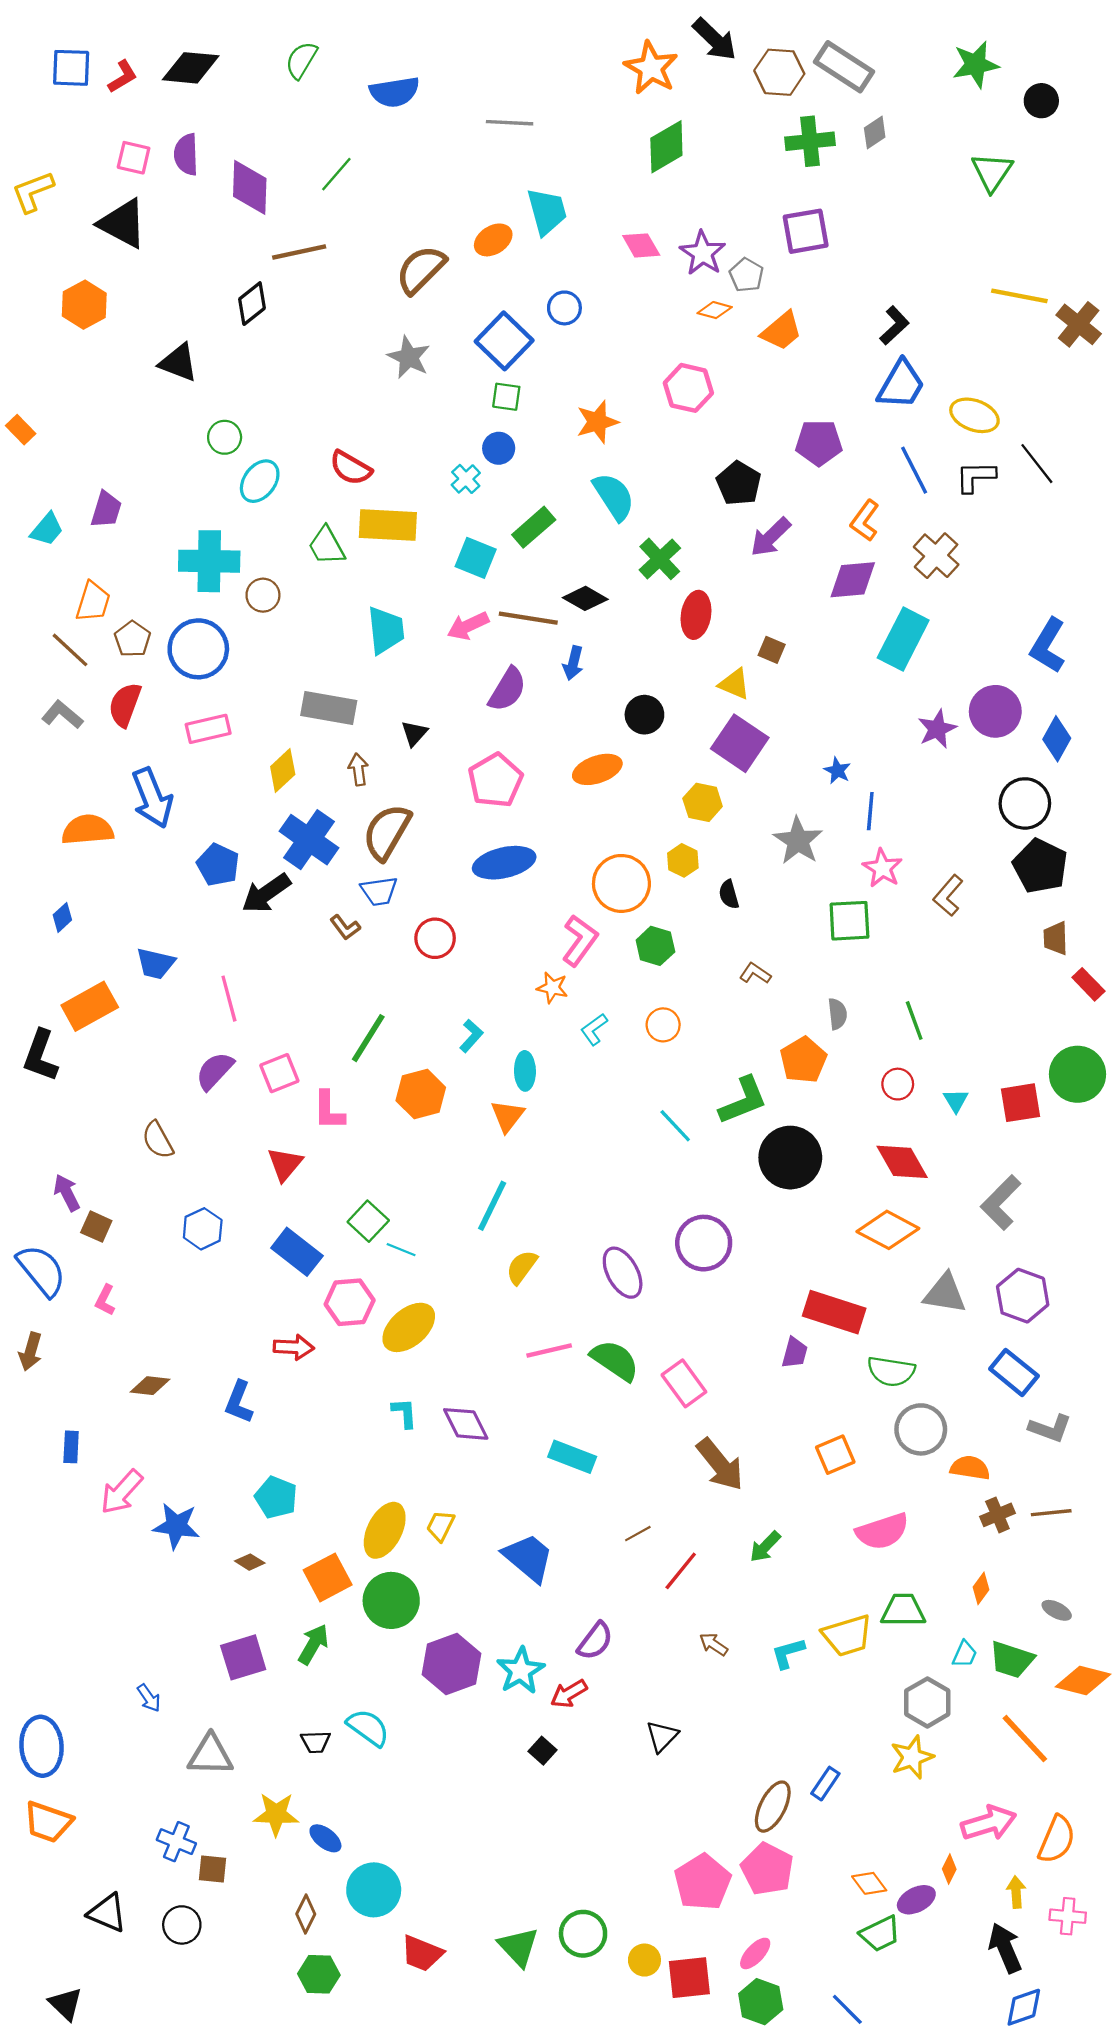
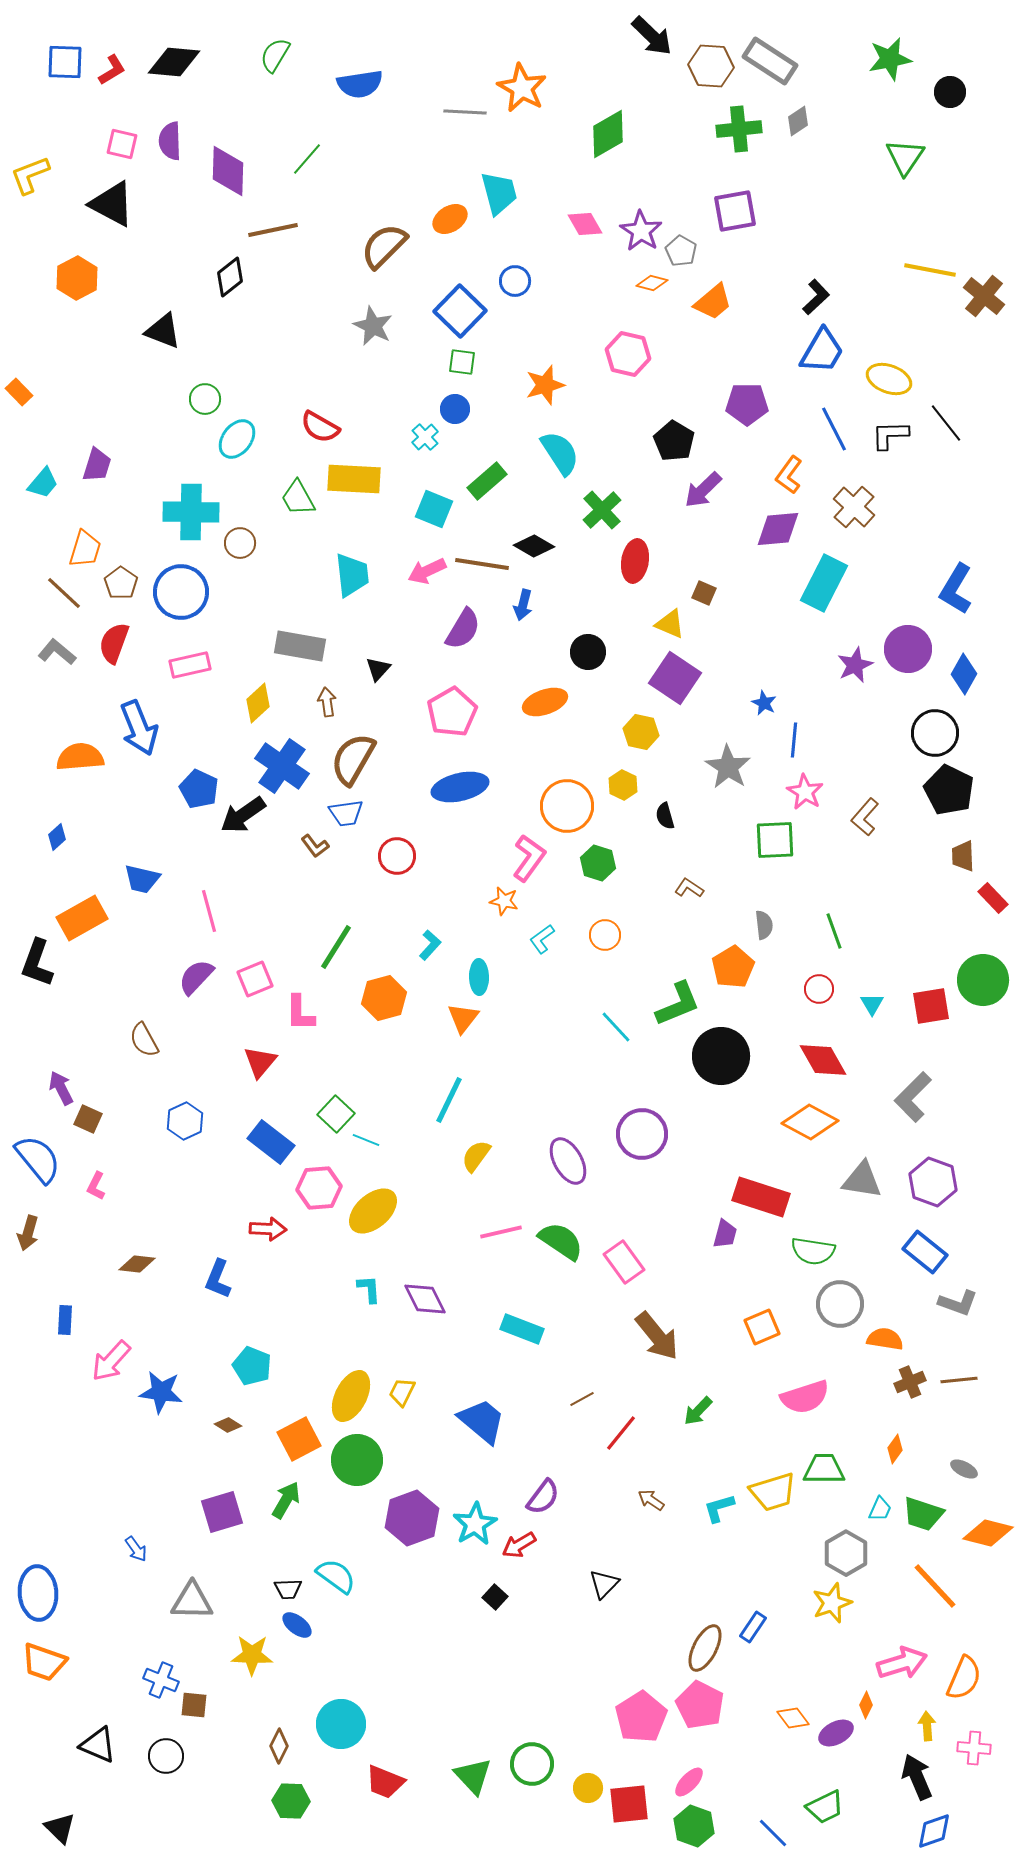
orange star: (651, 68) -> (522, 88), moved
blue ellipse: (325, 1838) -> (297, 1625), moved
green trapezoid: (880, 1934) -> (825, 1807), moved

